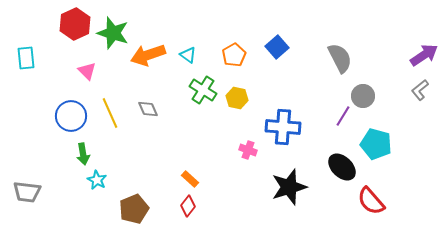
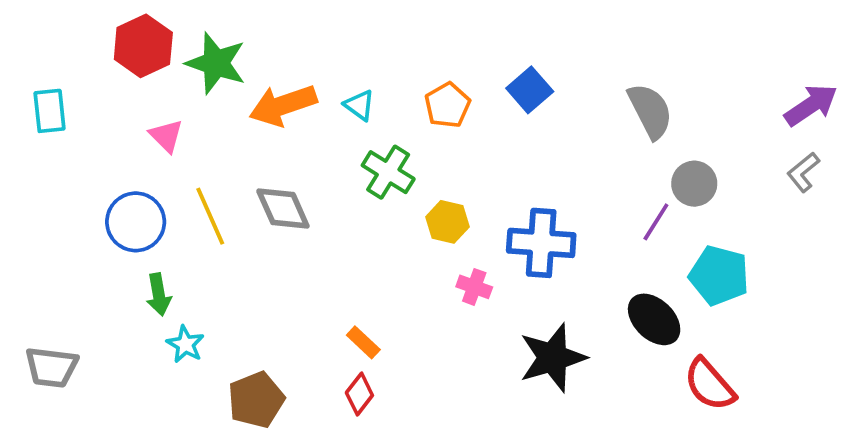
yellow hexagon: (237, 98) -> (447, 222), moved
gray diamond: (148, 109) -> (283, 208), size x1.4

